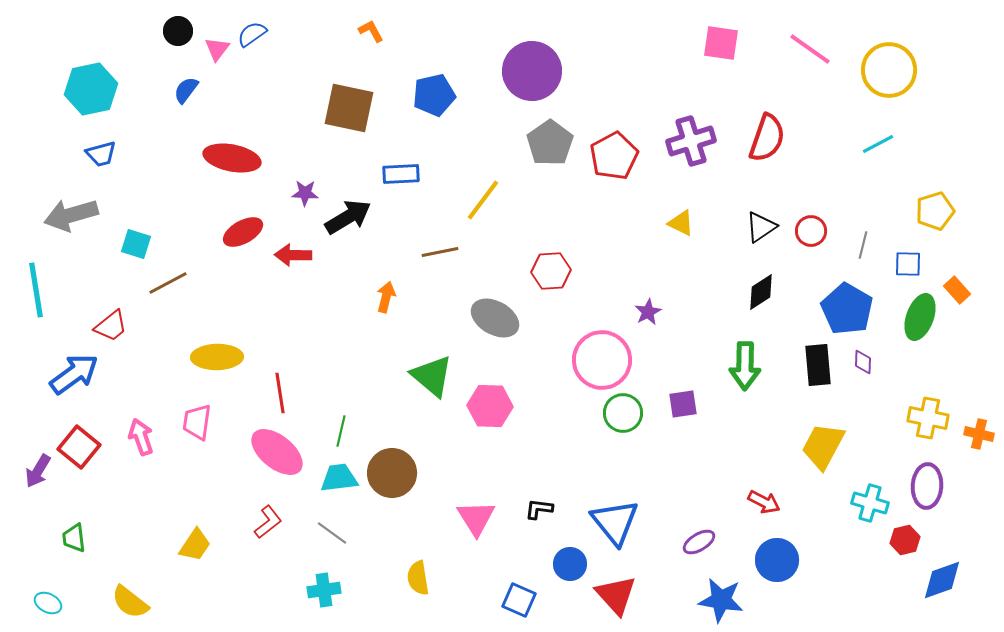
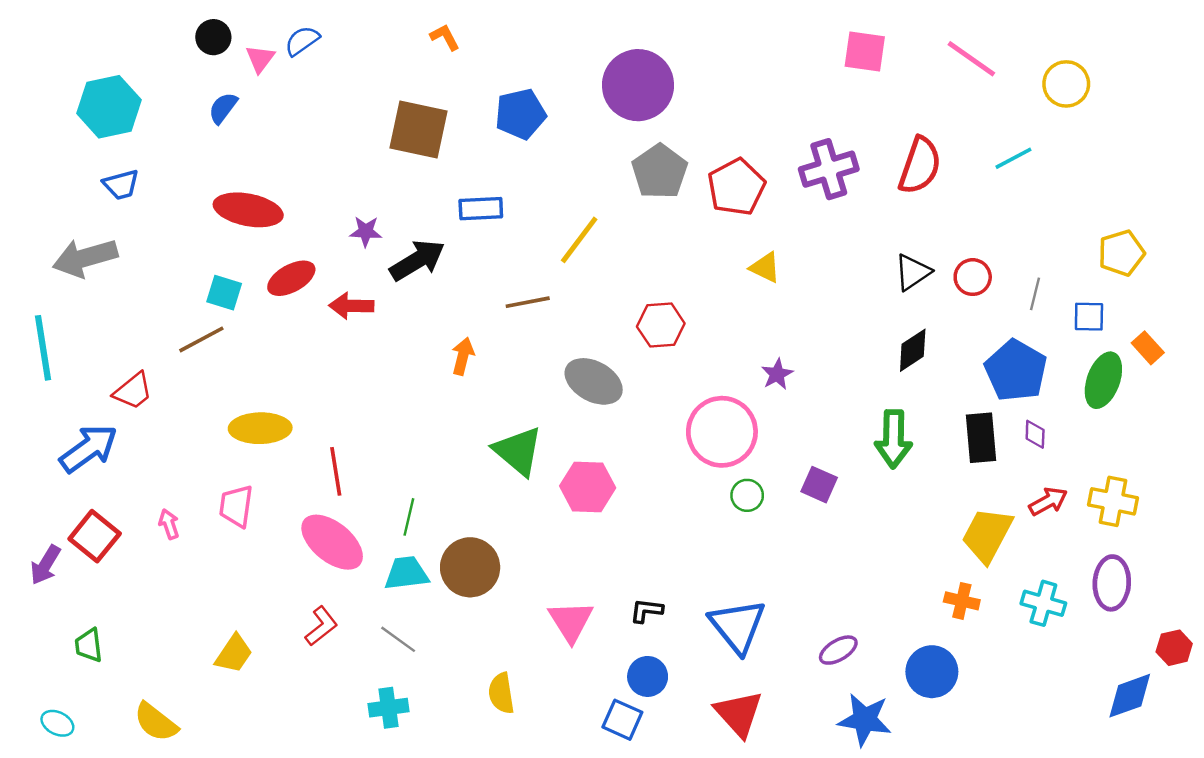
yellow circle: (889, 70) -> (1066, 84), size x0.7
cyan line: (878, 144) -> (1013, 158), moved
red ellipse: (232, 158) -> (248, 210), moved
yellow triangle: (681, 223) -> (765, 267), moved
cyan square: (136, 244) -> (224, 293), moved
purple square: (683, 404) -> (819, 485), turned 32
green circle: (623, 413) -> (747, 495), size x0.7
orange cross: (979, 434) -> (962, 601), moved
pink arrow: (141, 437) -> (169, 524), size x0.7
red arrow: (764, 502) -> (1048, 501), moved, turned -56
red hexagon: (905, 540) -> (1174, 648), moved
blue circle: (570, 564) -> (648, 676), moved

